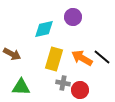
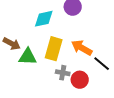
black line: (102, 57) -> (102, 64), moved
green triangle: (21, 87) -> (28, 57), moved

